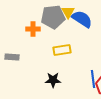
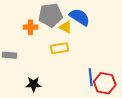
yellow triangle: (68, 12) -> (66, 27), moved, turned -32
black star: (53, 80) -> (33, 84), moved

